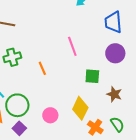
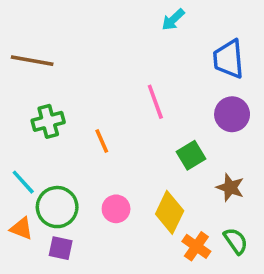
green square: (92, 76) -> (191, 155), turned -35
pink circle: (50, 115) -> (116, 209), moved
purple square: (19, 128) -> (61, 248), turned -32

